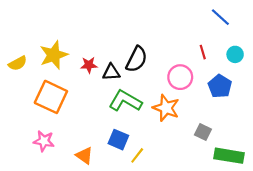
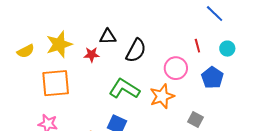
black triangle: (111, 72) -> (108, 37), moved
orange square: (51, 97) -> (56, 83), turned -32
orange star: (166, 108) -> (162, 96), turned 30

